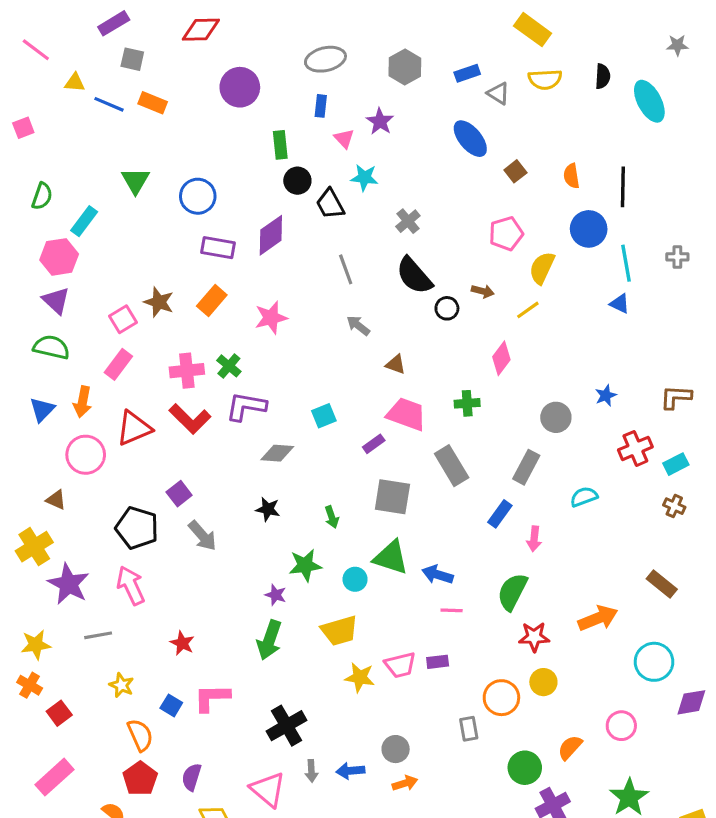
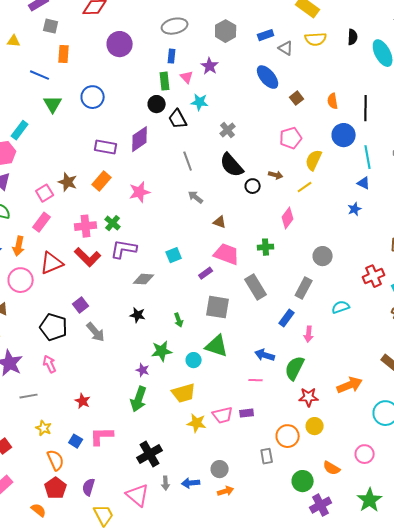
orange rectangle: (153, 103) -> (64, 54), turned 72
blue line: (109, 104) -> (40, 75), moved
green rectangle: (280, 145) -> (165, 81), moved
blue circle: (198, 196) -> (93, 97), moved
blue star: (606, 396) -> (355, 209), moved
blue arrow: (438, 575) -> (265, 355), moved
pink arrow: (131, 586) -> (50, 364), size x0.7
orange semicircle: (570, 747) -> (332, 468), turned -102

